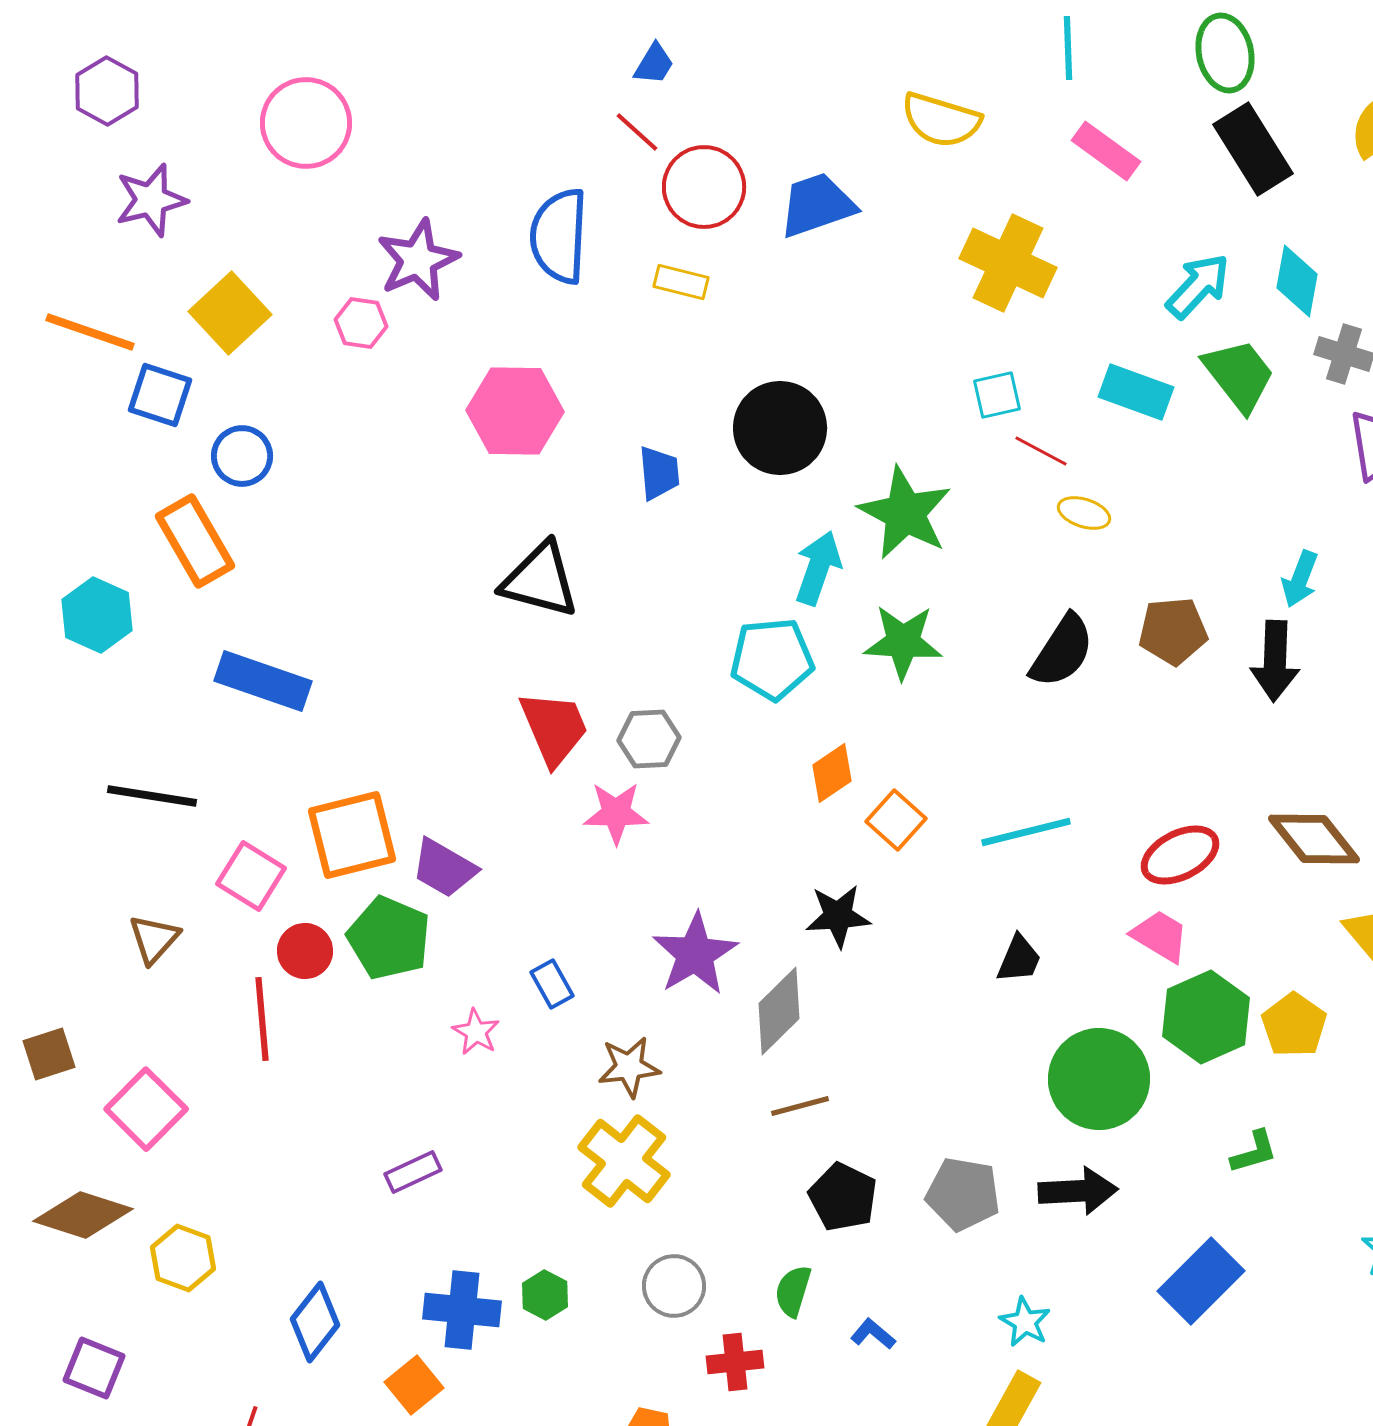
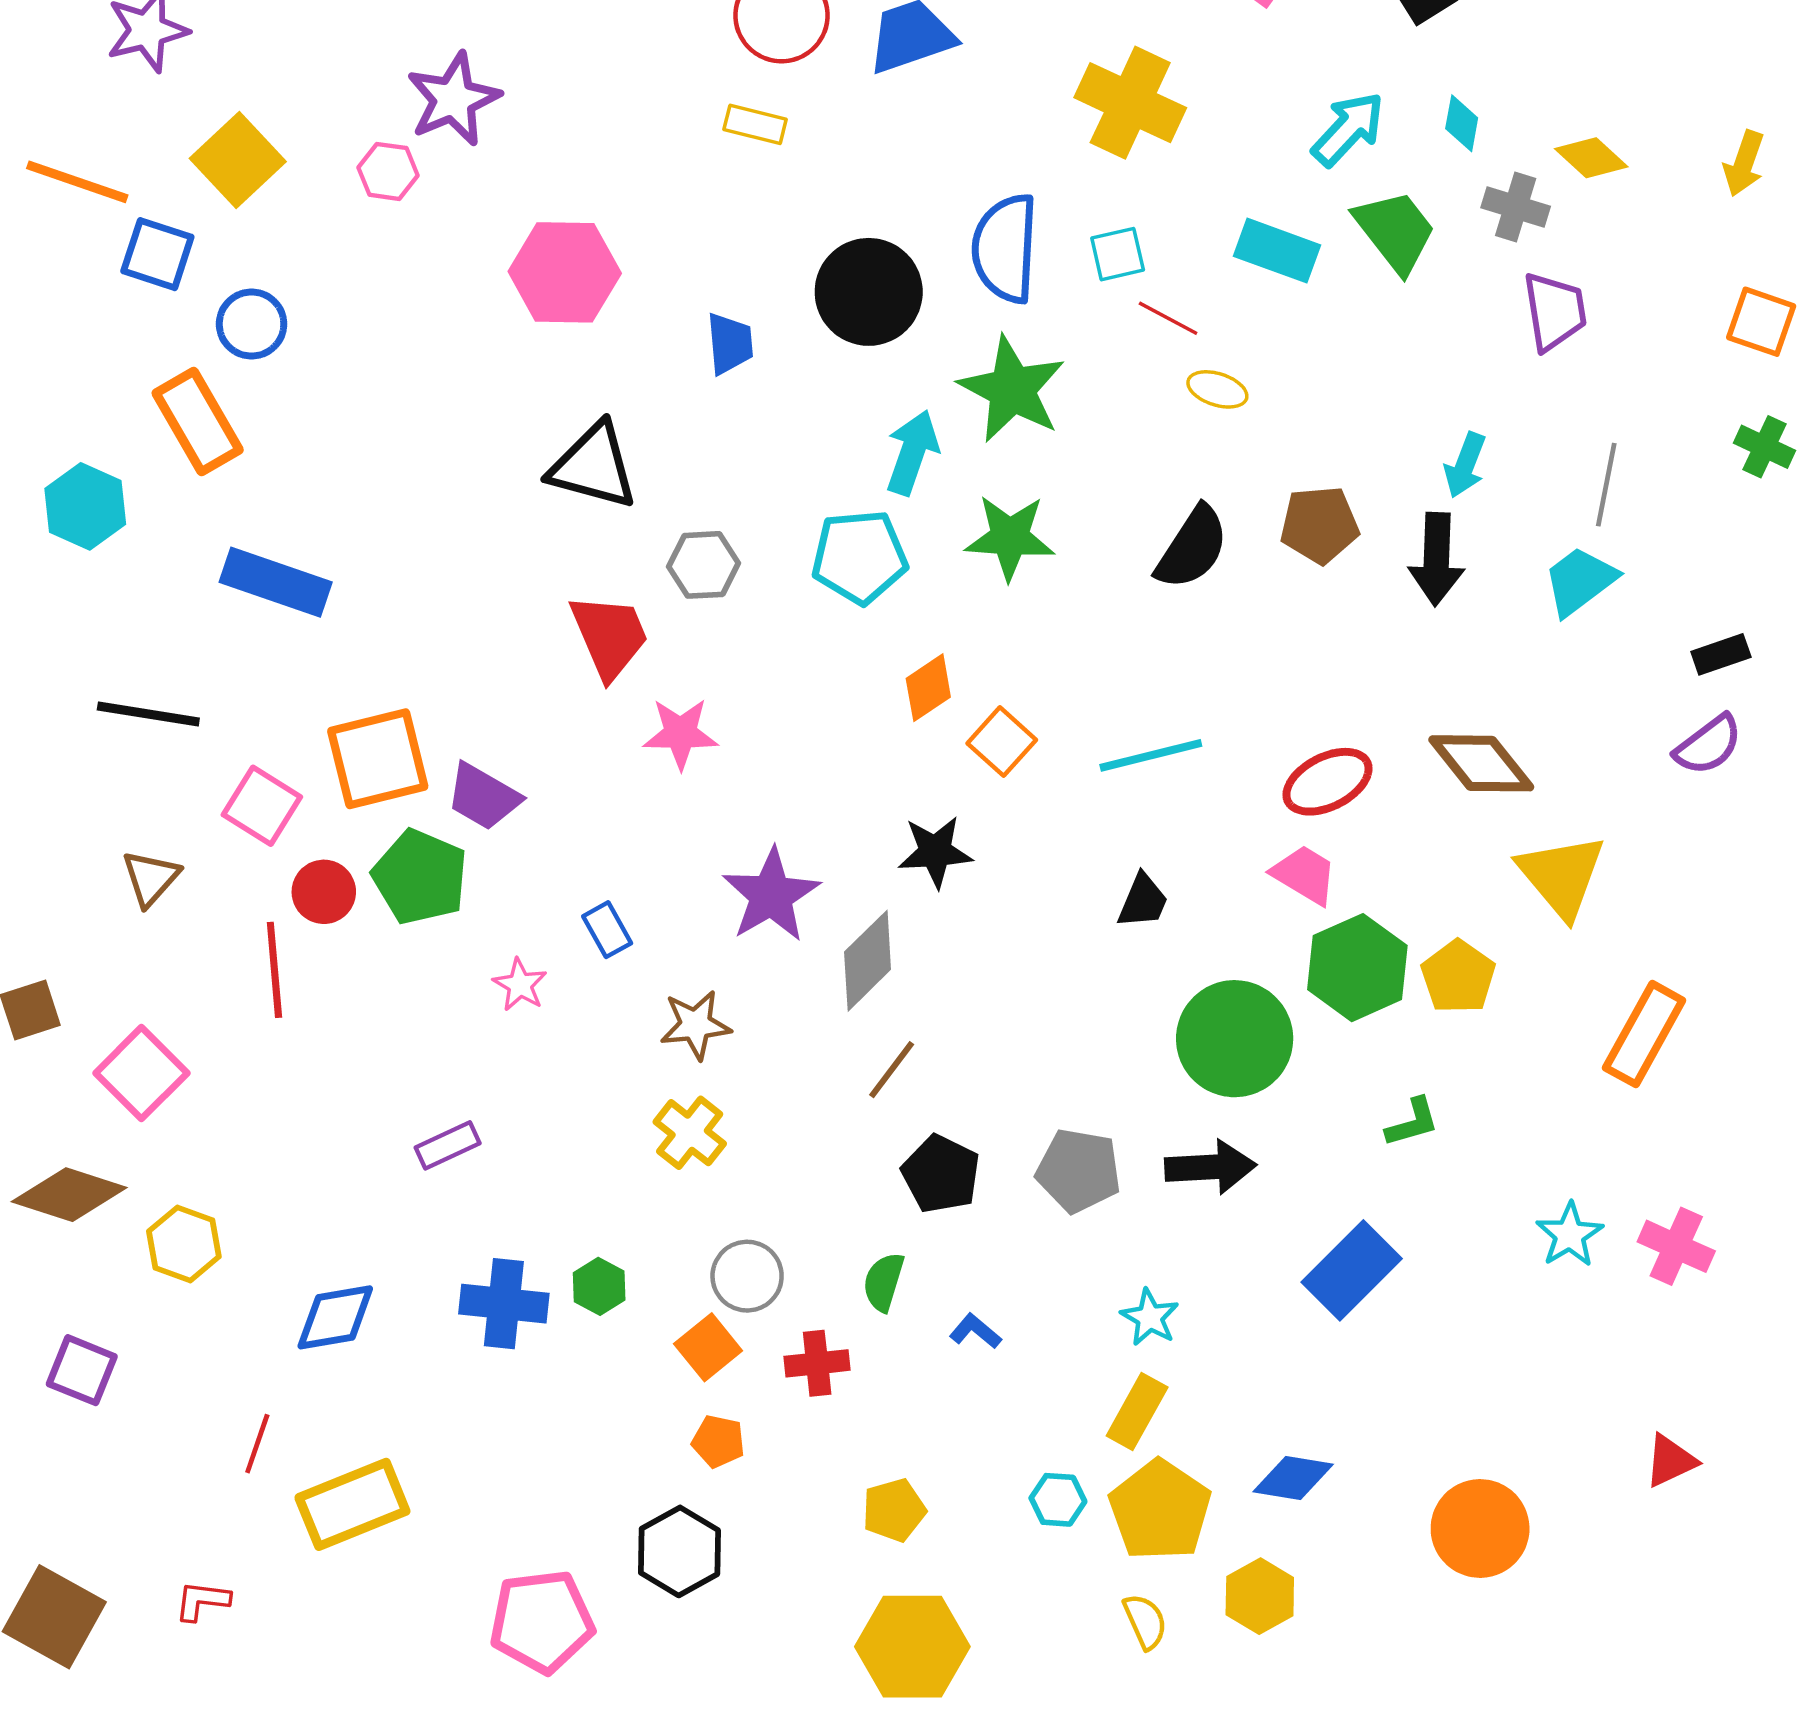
blue semicircle: (559, 236) -> (1005, 248), moved
cyan diamond: (1297, 281) -> (1462, 123), size x0.7
gray hexagon: (649, 739) -> (703, 565), moved
brown line: (800, 1106) -> (892, 1070), turned -38
yellow cross: (624, 1161) -> (690, 1133), size x0.7
blue diamond: (315, 1322) -> (335, 1317), turned 42
orange square: (414, 1385) -> (708, 1347), moved

